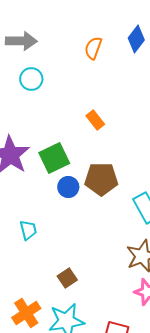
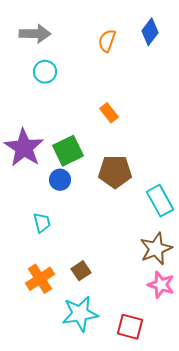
blue circle: (68, 187) -> (60, 180), moved
orange cross: (26, 313) -> (40, 279), moved

